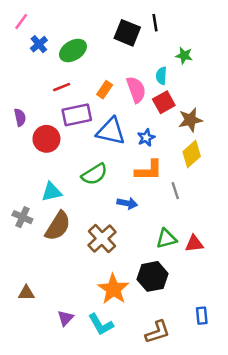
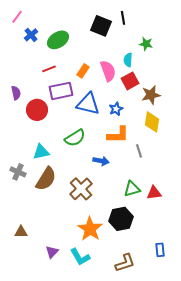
yellow diamond: (192, 154) -> (152, 122), turned -40

